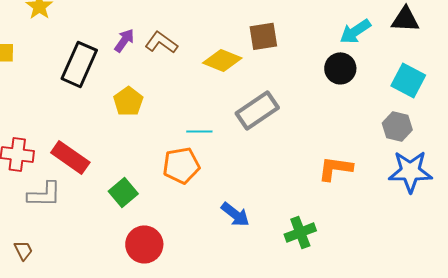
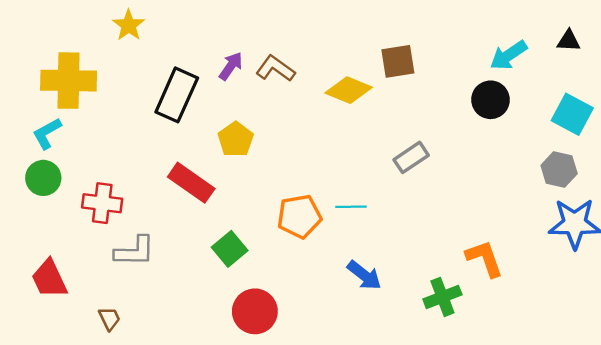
black triangle: (405, 19) -> (569, 41), size x0.7
gray rectangle: (257, 110) -> (411, 157), moved, size x0.7
cyan line: (199, 131) -> (351, 207), moved
red rectangle: (70, 157) -> (191, 183), moved
orange L-shape: (335, 168) -> (484, 258), moved, turned 63

